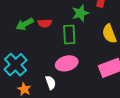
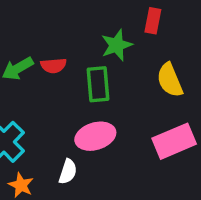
white semicircle: (51, 83) -> (68, 172), turned 40

